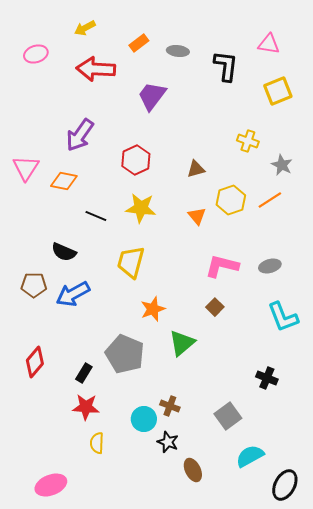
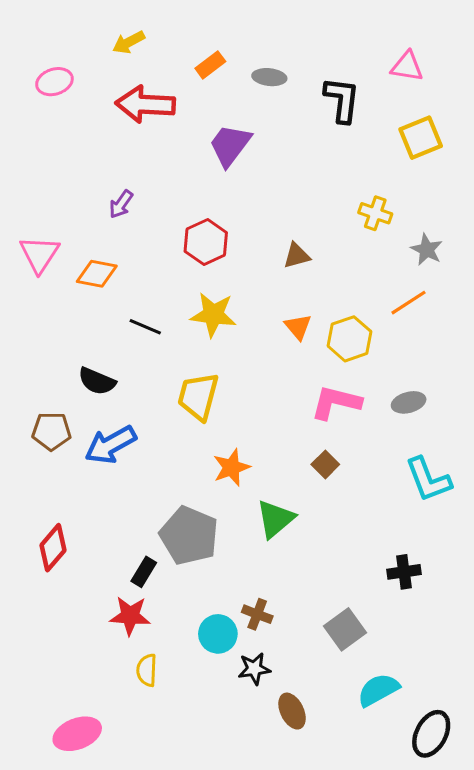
purple arrow: (80, 135) -> (121, 204), size x0.6
yellow hexagon: (231, 200) -> (350, 339), moved
black rectangle: (84, 373) -> (144, 572), moved
black cross: (267, 378) -> (404, 572), turned -30
black star: (168, 442) -> (254, 669), turned -30

